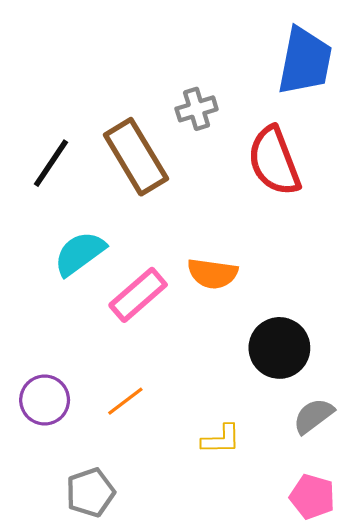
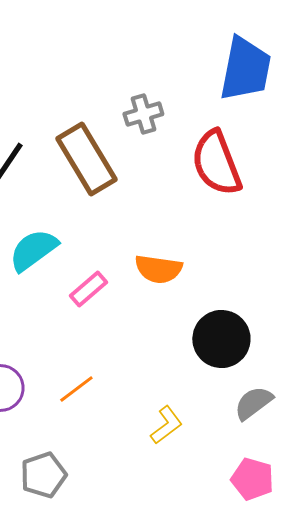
pink rectangle: (138, 295) -> (88, 289), size x0.7
yellow L-shape: (221, 439) -> (166, 425), turned -36

